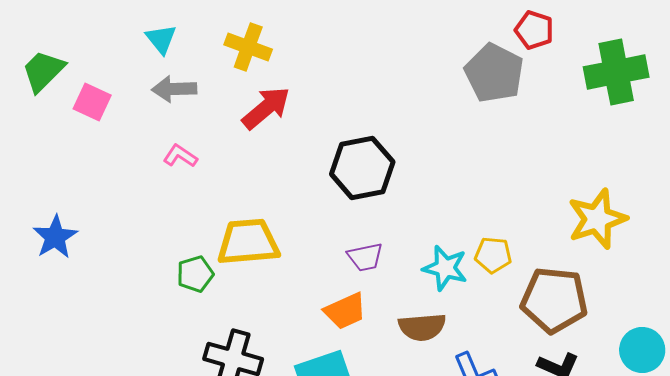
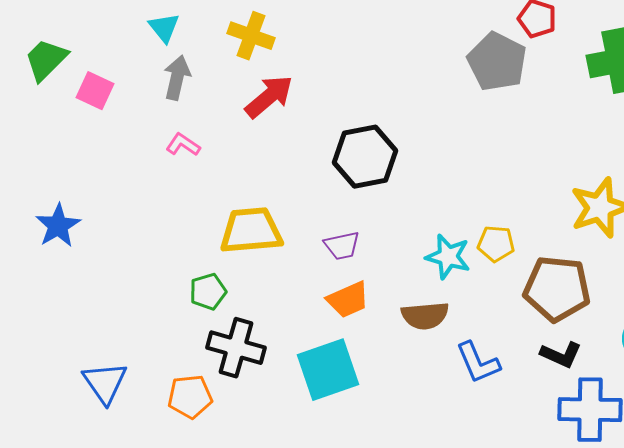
gray arrow: (174, 89) -> (177, 78), turned 105
purple trapezoid: (365, 257) -> (342, 246), moved
green pentagon: (195, 274) -> (208, 292), moved

